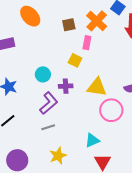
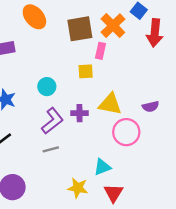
brown square: (69, 25) -> (80, 29), size x1.6
yellow square: (75, 60) -> (86, 71), turned -32
purple cross: (66, 86) -> (80, 113), moved
yellow star: (58, 156) -> (78, 188), moved, turned 30

